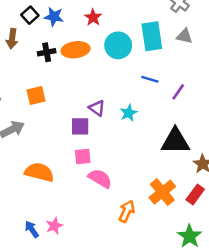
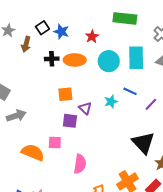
orange square: (36, 96) -> (65, 94), moved
cyan star: (129, 113) -> (111, 102), moved
black triangle: (175, 141) -> (143, 143), turned 40
pink square: (83, 157) -> (55, 142), moved
pink semicircle: (100, 178) -> (80, 164), turned 60

